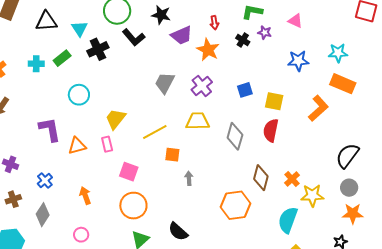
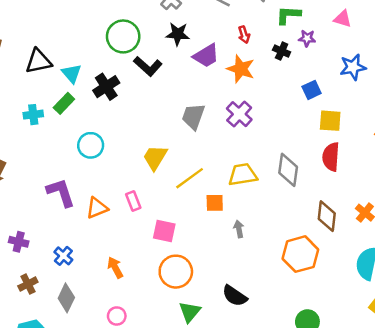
cyan triangle: (79, 29) -> (72, 73), moved
blue square: (245, 90) -> (312, 90), moved
yellow trapezoid: (116, 119) -> (155, 158), moved
yellow trapezoid: (198, 121) -> (243, 175), moved

